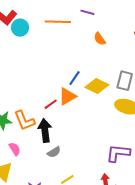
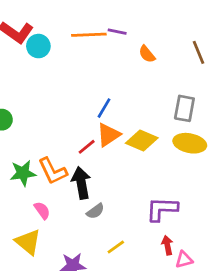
purple line: (87, 12) -> (117, 32), moved
blue line: (74, 78) -> (104, 108), moved
yellow diamond: (97, 86) -> (142, 140), moved
purple L-shape: (118, 153) -> (162, 209), moved

